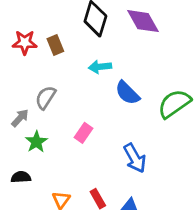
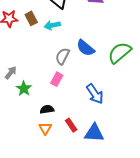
cyan arrow: (100, 67) -> (52, 25), moved
gray semicircle: (46, 98) -> (63, 56), moved
black semicircle: (21, 177) -> (47, 109), moved

